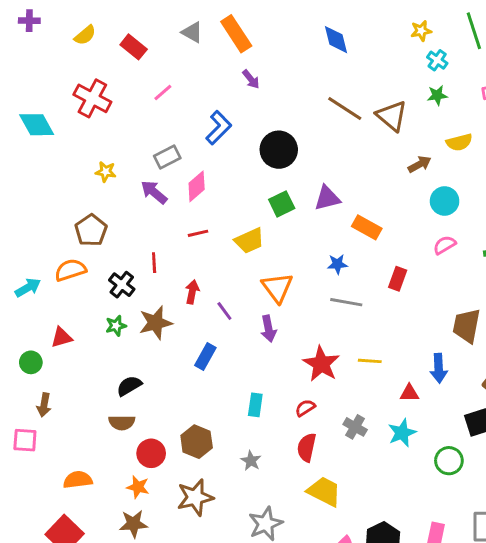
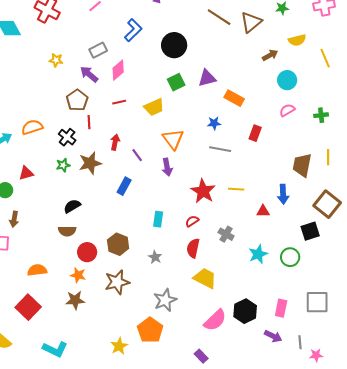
brown triangle: (392, 116) -> (251, 22), turned 40
brown pentagon: (91, 230) -> (77, 100), moved
cyan star: (402, 433) -> (258, 254), moved

